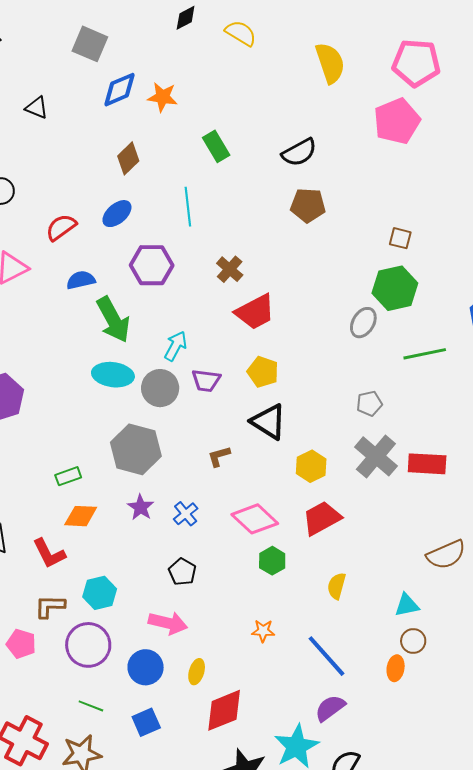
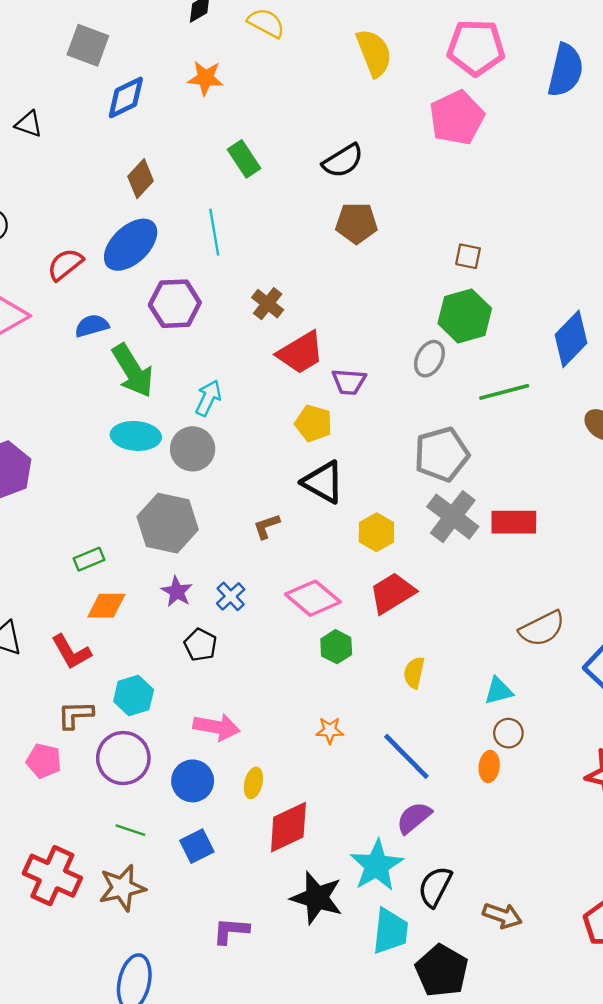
orange star: (163, 97) -> (205, 78), moved
blue ellipse: (117, 214) -> (131, 245), size x1.6
purple trapezoid: (206, 381) -> (349, 382), moved
gray pentagon: (369, 404) -> (442, 454), size x1.8
black pentagon: (182, 572) -> (200, 645), moved

